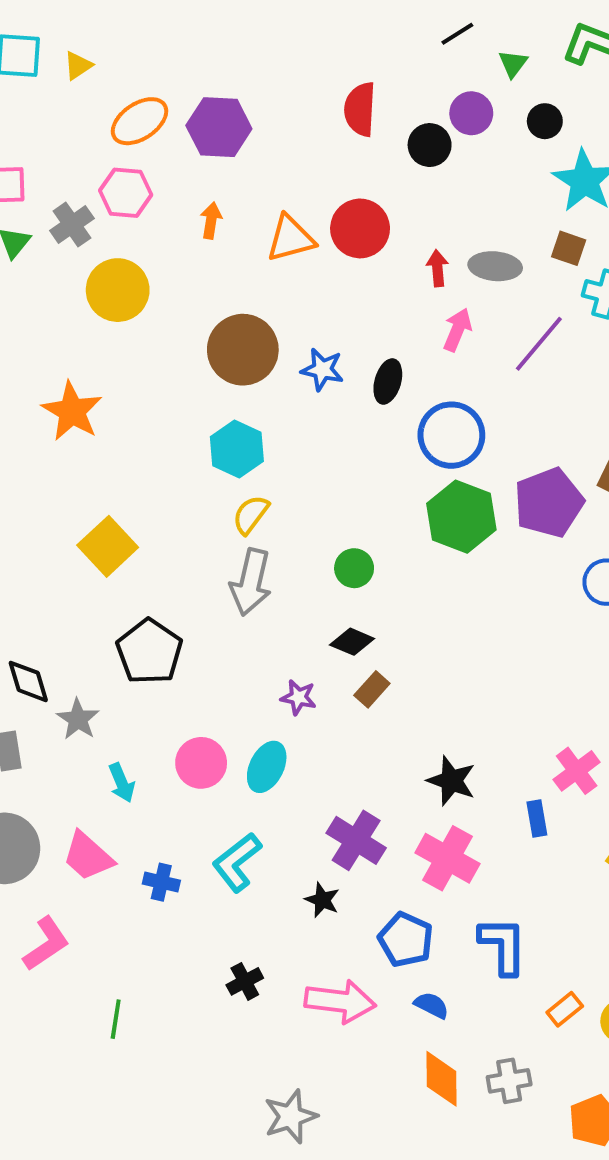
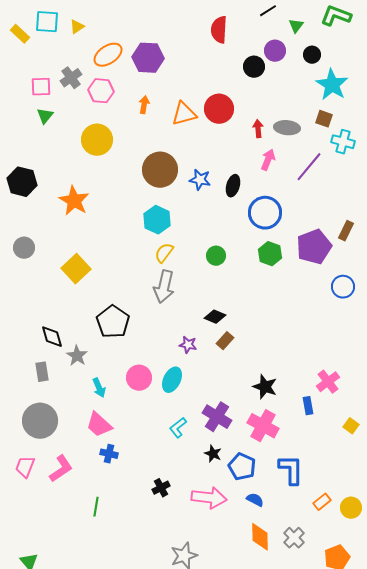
red semicircle: (360, 109) -> (219, 30), moved
gray cross: (72, 224) -> (71, 78), moved
green hexagon: (461, 517) -> (270, 254), size x0.7
yellow square: (108, 546) -> (76, 269), moved
green circle: (354, 568) -> (216, 256), moved
pink trapezoid: (88, 856) -> (99, 425), moved
cyan L-shape: (237, 862) -> (178, 428), moved, size x0.7
blue cross: (161, 882) -> (109, 454), moved
black star: (322, 900) -> (213, 454), moved
gray cross: (509, 1081) -> (294, 538), turned -35

